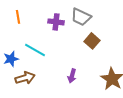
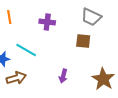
gray trapezoid: (81, 17) -> (91, 17), moved
brown square: (92, 41) -> (83, 41), turned -35

